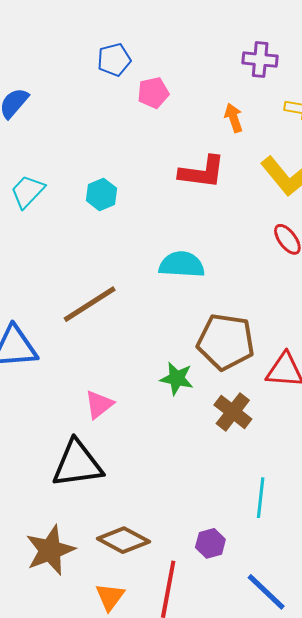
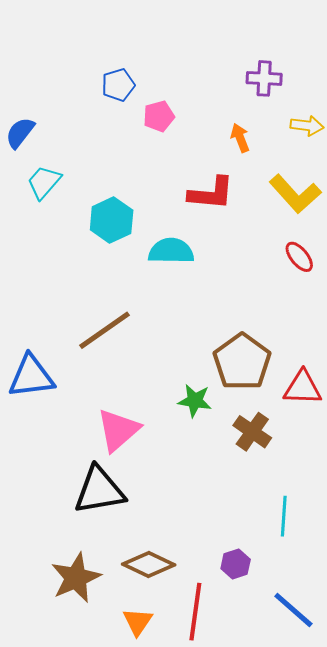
cyan trapezoid: (28, 191) -> (44, 182), moved
cyan hexagon: (102, 194) -> (112, 220), size x1.4
cyan semicircle: (182, 265) -> (171, 251), moved
brown pentagon: (226, 342) -> (242, 362), turned 30
pink triangle: (99, 404) -> (118, 430), size x1.5

